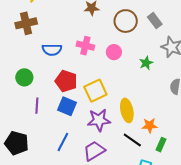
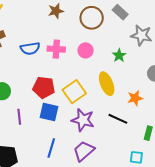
blue semicircle: (52, 50) -> (30, 48), moved
yellow ellipse: (127, 110) -> (107, 84), moved
purple star: (99, 120) -> (83, 120), turned 30
orange star: (150, 125) -> (135, 98), moved
black line: (132, 140) -> (118, 119), moved

